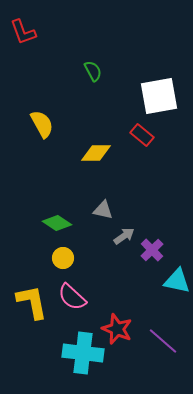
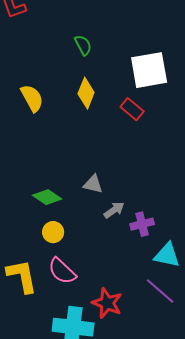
yellow diamond: (96, 153) -> (86, 93), moved, turned -68
purple cross: (152, 250) -> (142, 224), turned 30
purple line: (163, 341) -> (160, 291), moved

